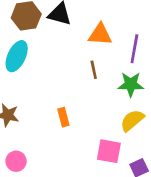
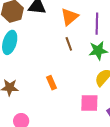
orange triangle: (100, 34) -> (70, 17), turned -36

